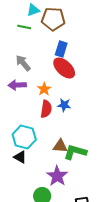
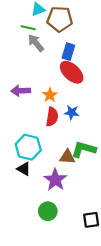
gray arrow: (23, 63) -> (36, 43), moved
green L-shape: (75, 152) -> (84, 149), moved
purple star: (57, 176) -> (55, 180), moved

